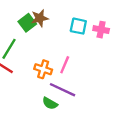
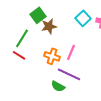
brown star: (40, 18) -> (49, 26), moved
cyan square: (78, 26) -> (83, 18), turned 35

